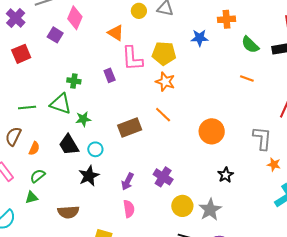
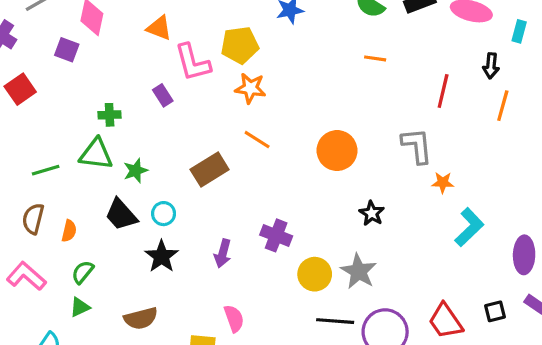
pink semicircle: (129, 209) -> (234, 319), moved

